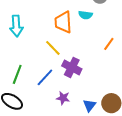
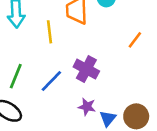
yellow line: (53, 48) -> (49, 32), moved, turned 36
purple star: (63, 98) -> (87, 107), moved

